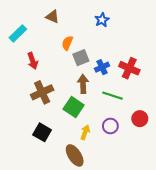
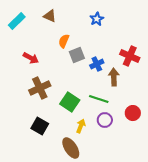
cyan rectangle: (18, 33) -> (17, 21), moved
red arrow: (33, 61) -> (31, 58), turned -42
red cross: (129, 68) -> (130, 56), moved
brown arrow: (83, 84) -> (114, 77), moved
green line: (112, 96) -> (99, 99), moved

